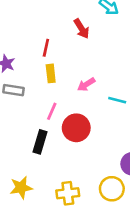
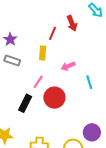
red line: (46, 48) -> (52, 33), moved
cyan line: (117, 100) -> (89, 82), turned 48

